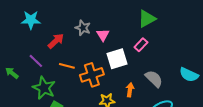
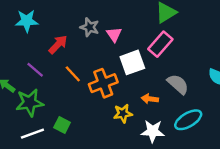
pink rectangle: (141, 45) -> (160, 44), size x1.5
orange line: (67, 66) -> (73, 74), turned 35
green star: (44, 88) -> (30, 103), moved, turned -30
orange arrow: (130, 90) -> (150, 99), turned -88

